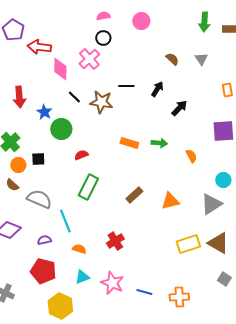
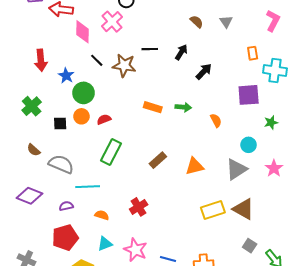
orange circle: (18, 165) -> (81, 116), moved
cyan line: (65, 221) -> (88, 187), turned -70
red pentagon: (43, 271) -> (65, 238), turned -30

